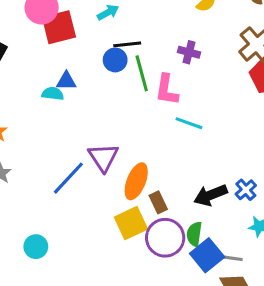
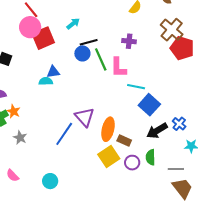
brown rectangle: (158, 202) -> (124, 141), turned -32
purple circle: (165, 238) -> (132, 163), size x0.6
blue square: (207, 255) -> (149, 105), moved

